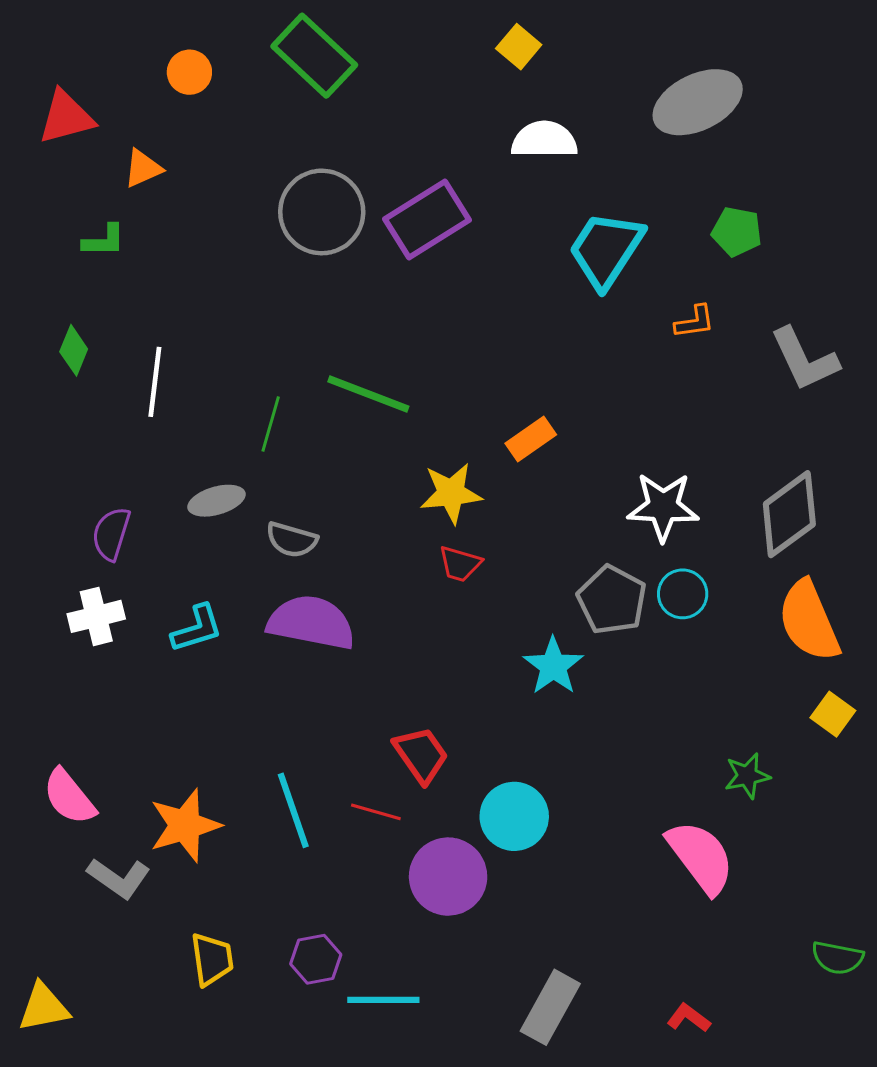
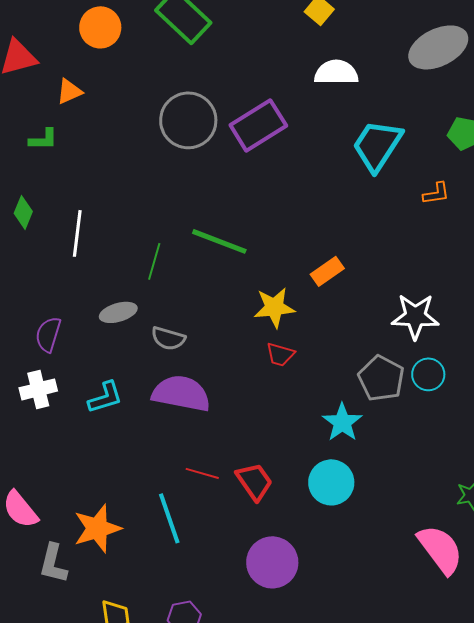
orange circle: (189, 72) -> (100, 27), size x1.4
red line: (376, 812) -> (202, 473), moved
cyan circle: (514, 816) -> (331, 482), moved
gray L-shape: (119, 878) -> (53, 563), turned 69

